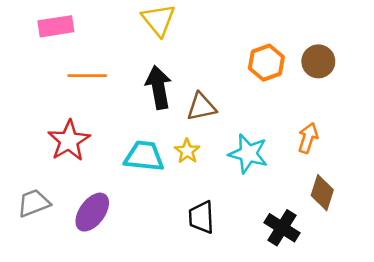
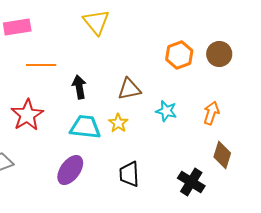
black arrow: (159, 87) -> (79, 87), moved, size x0.7
cyan star: (248, 154) -> (166, 111), moved, size x0.7
purple ellipse: (92, 212) -> (70, 170), moved

